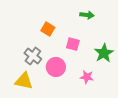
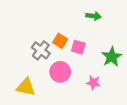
orange square: (48, 29) -> (60, 41), moved
gray cross: (33, 56) -> (41, 50), moved

